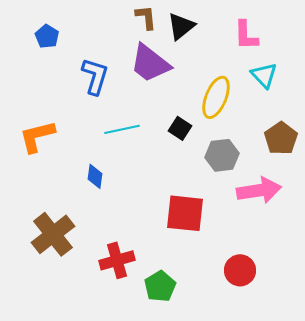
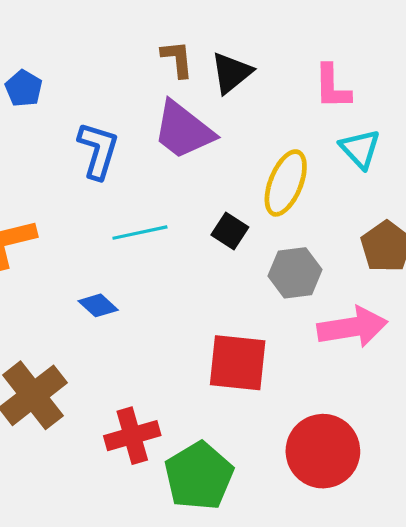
blue diamond: (95, 176) -> (98, 305), turned -55
red circle: (240, 270) -> (323, 451), size x1.5
green pentagon: (160, 286) -> (199, 476), size x1.4

